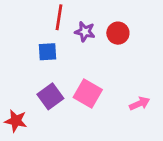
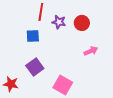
pink square: (88, 93) -> (63, 85), moved
pink arrow: (140, 104) -> (91, 51), moved

